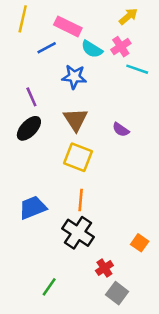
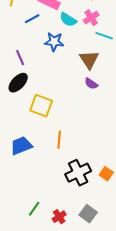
brown triangle: (75, 120) -> (89, 60), moved
yellow square: (78, 157) -> (41, 106), moved
black cross: (78, 233) -> (78, 173), moved, turned 30
red cross: (104, 268) -> (59, 217), moved

